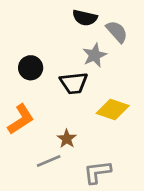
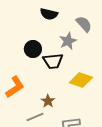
black semicircle: (85, 18) -> (49, 14), moved
black circle: (31, 68) -> (33, 49), moved

